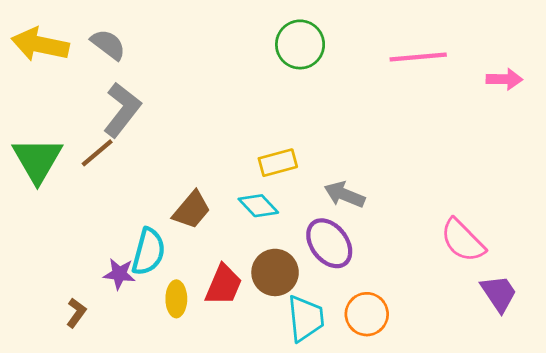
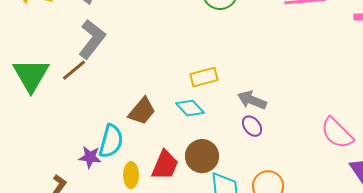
purple ellipse: (329, 243) -> (252, 126), moved, size x0.6

